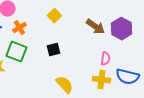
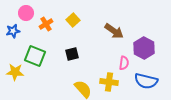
orange cross: (19, 28) -> (46, 24), moved
purple hexagon: (121, 29) -> (144, 48), moved
yellow cross: (101, 80) -> (109, 82), moved

